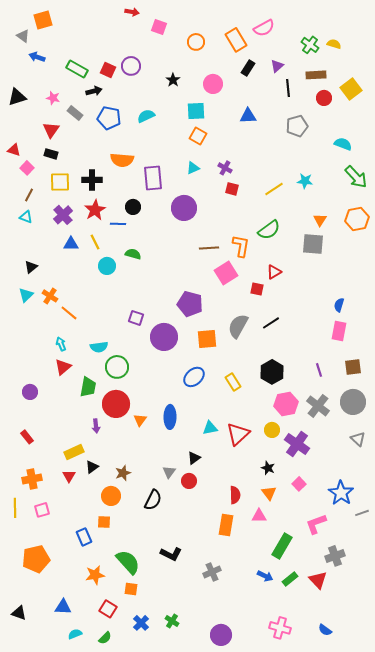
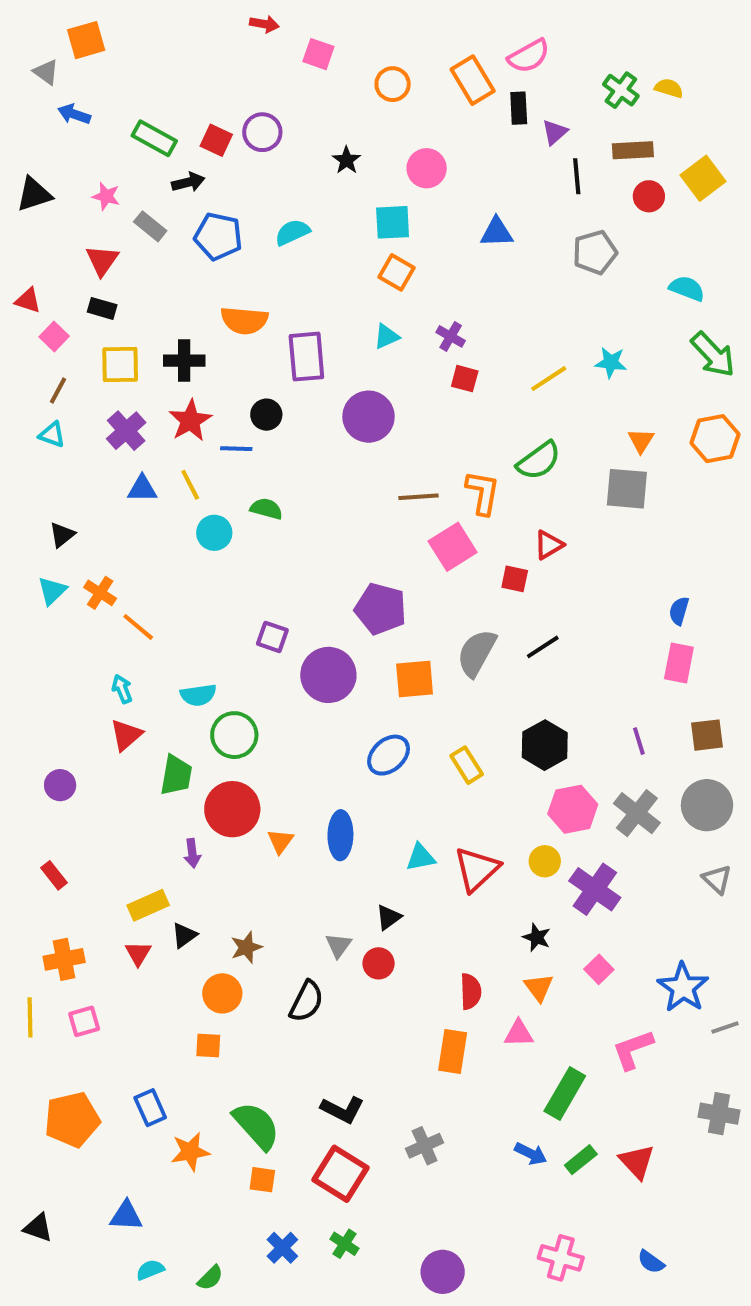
black rectangle: (248, 68) -> (519, 108), moved, turned -35
blue rectangle: (84, 537) -> (150, 1108), moved
gray cross: (335, 556) -> (719, 1114), moved, turned 30
red square: (108, 609) -> (340, 1174), moved, size x1.5

